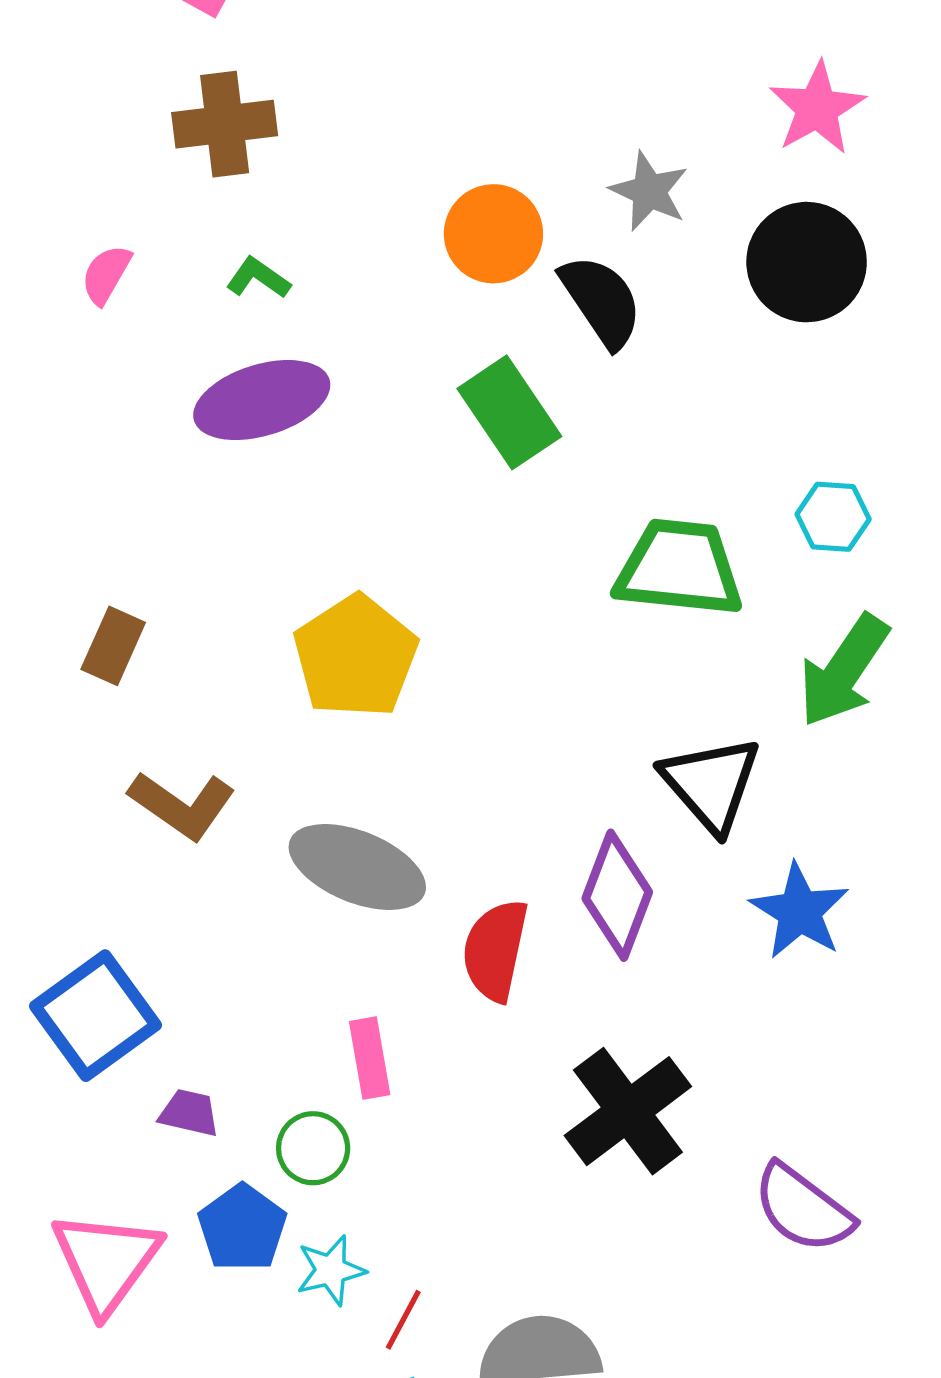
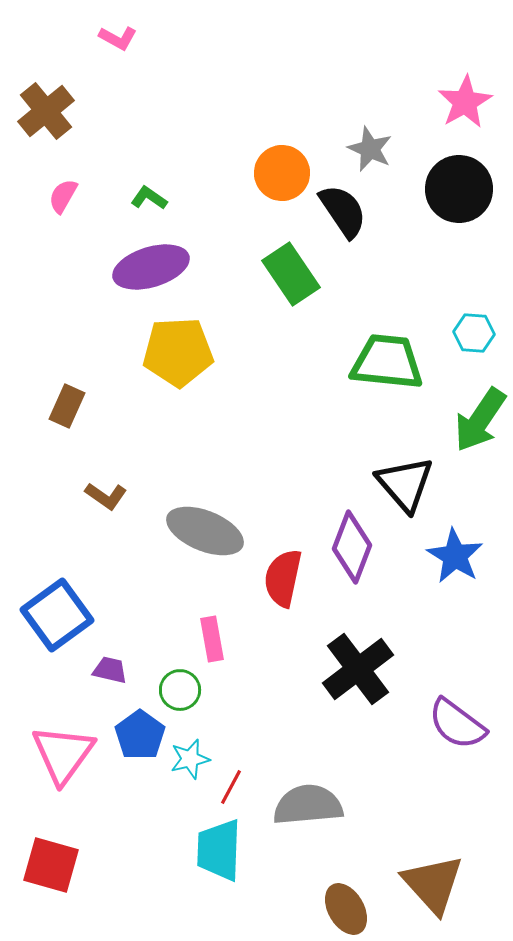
brown cross: (225, 124) -> (46, 111), moved, turned -32
yellow pentagon: (356, 657) -> (178, 352), moved, turned 30
brown L-shape: (182, 805) -> (106, 496), size x0.7

